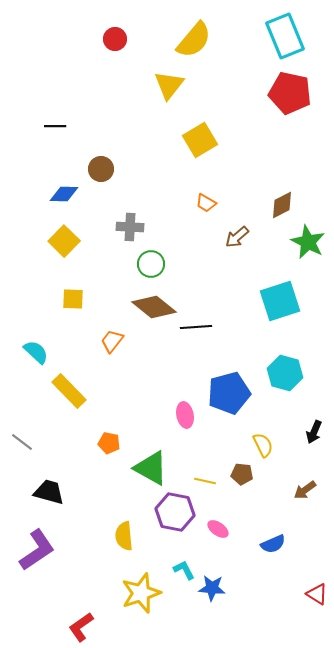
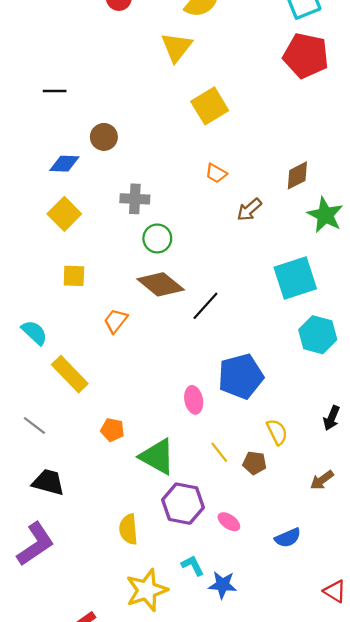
black line: (196, 327) -> (205, 306), turned -44
cyan hexagon: (285, 373) -> (318, 335), moved
gray line: (22, 442) -> (34, 426), moved
yellow line: (205, 481) -> (219, 452), moved, turned 40

